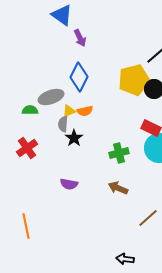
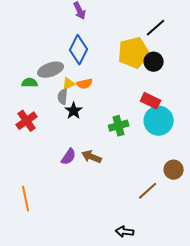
purple semicircle: (69, 184) -> (69, 157), turned -66
brown arrow: (118, 188) -> (92, 157), moved

